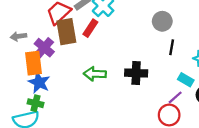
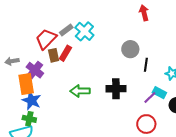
gray circle: (162, 21) -> (130, 49), moved
red rectangle: (90, 28) -> (65, 53), moved
brown rectangle: (66, 32) -> (54, 55), size x0.6
purple line: (175, 97) -> (150, 98), moved

